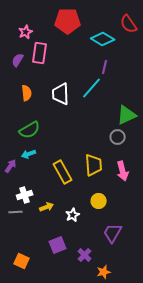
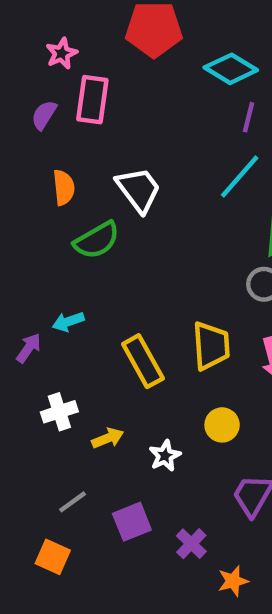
purple line: (105, 67) -> (248, 117), moved
cyan line: (92, 88) -> (240, 177), moved
white trapezoid: (61, 94) -> (139, 190), turned 145
green semicircle: (30, 130) -> (97, 240), moved
gray line: (16, 212) -> (73, 502), moved, turned -32

